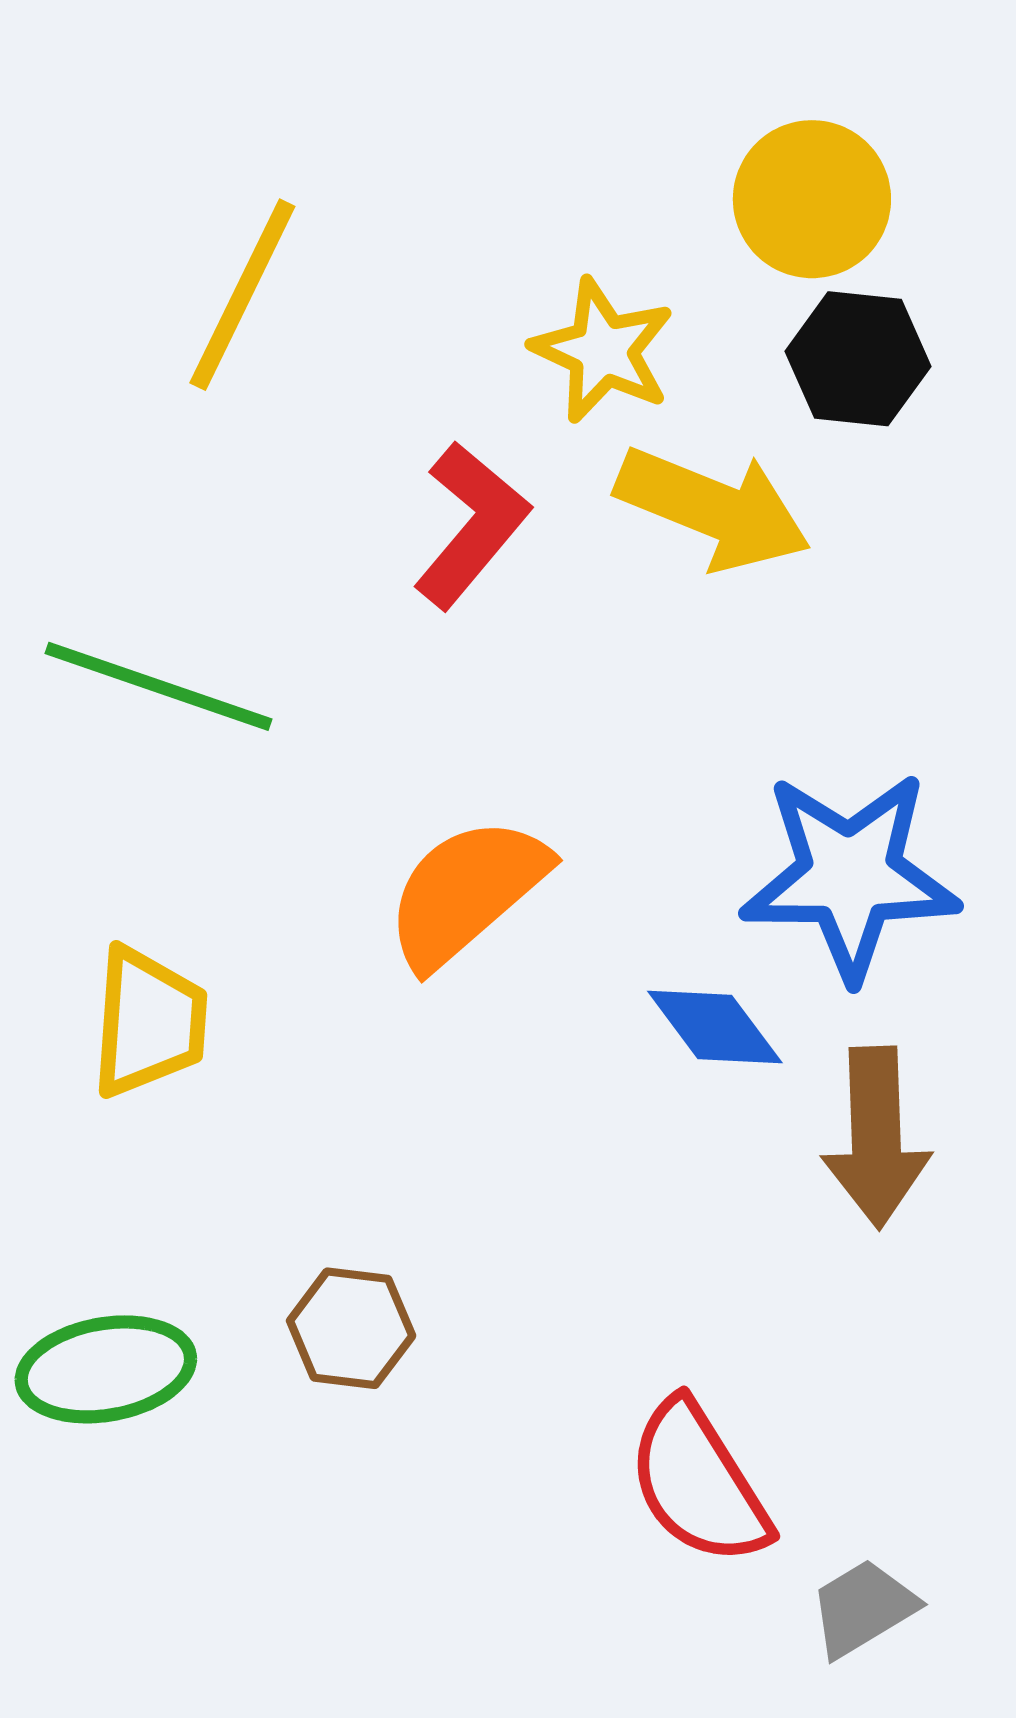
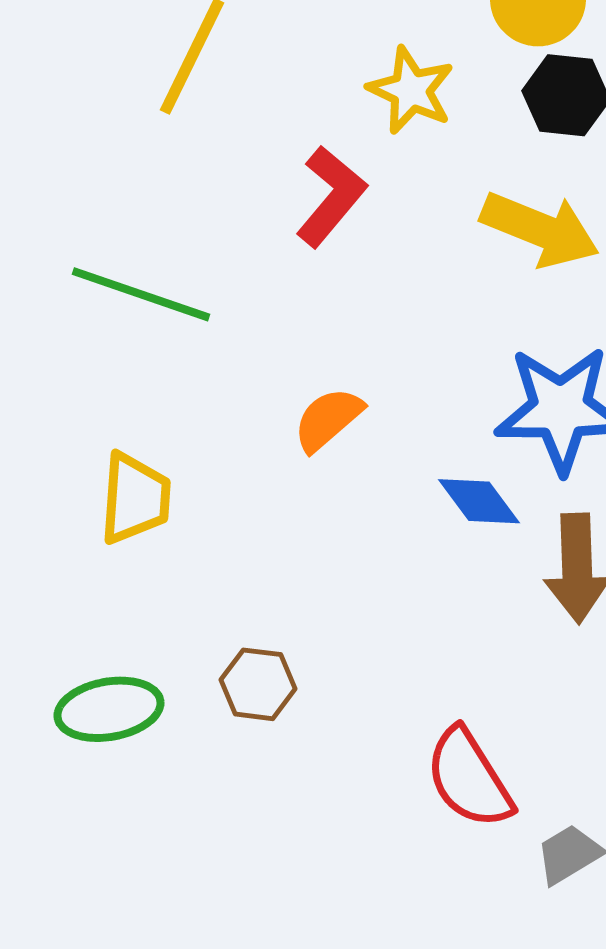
yellow arrow: (713, 509) -> (540, 229), moved
orange semicircle: (466, 892) -> (328, 419), size x0.7

